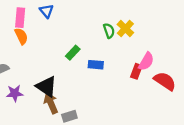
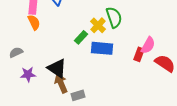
yellow cross: (125, 29) -> (98, 25), moved
green semicircle: (109, 31) -> (114, 17), size x1.5
blue rectangle: (96, 65) -> (102, 48), size x1.5

